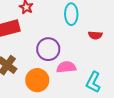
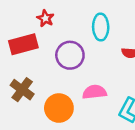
purple circle: (48, 49) -> (70, 55), moved

